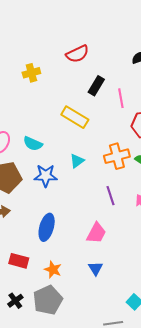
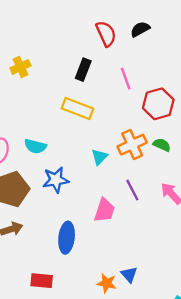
red semicircle: (77, 54) -> (106, 34), moved, turned -80
black rectangle: (96, 86) -> (83, 70), moved
cyan triangle: (77, 161) -> (99, 157), moved
pink trapezoid: (96, 233) -> (104, 210), moved
orange star: (53, 270) -> (107, 283), moved

